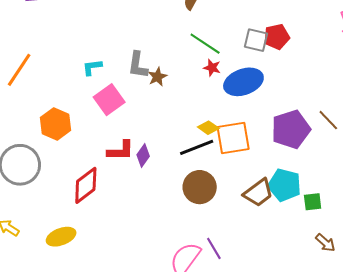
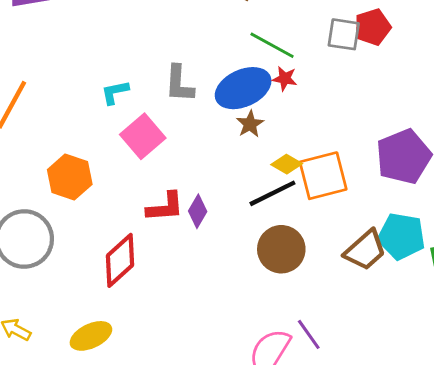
brown star: (157, 77) -> (250, 124), moved
blue ellipse: (243, 82) -> (243, 88), moved

